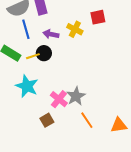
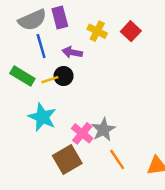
red square: (98, 17) -> (131, 31), turned -35
yellow cross: (75, 29) -> (97, 31), moved
brown square: (47, 120) -> (67, 159), size x1.6

